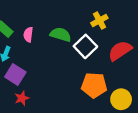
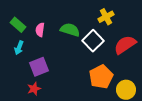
purple square: (15, 74) -> (39, 67), moved, turned 36
orange pentagon: (94, 85) -> (101, 77), turned -30

